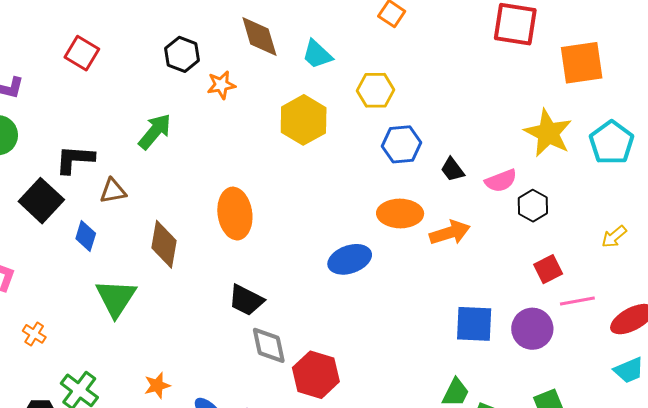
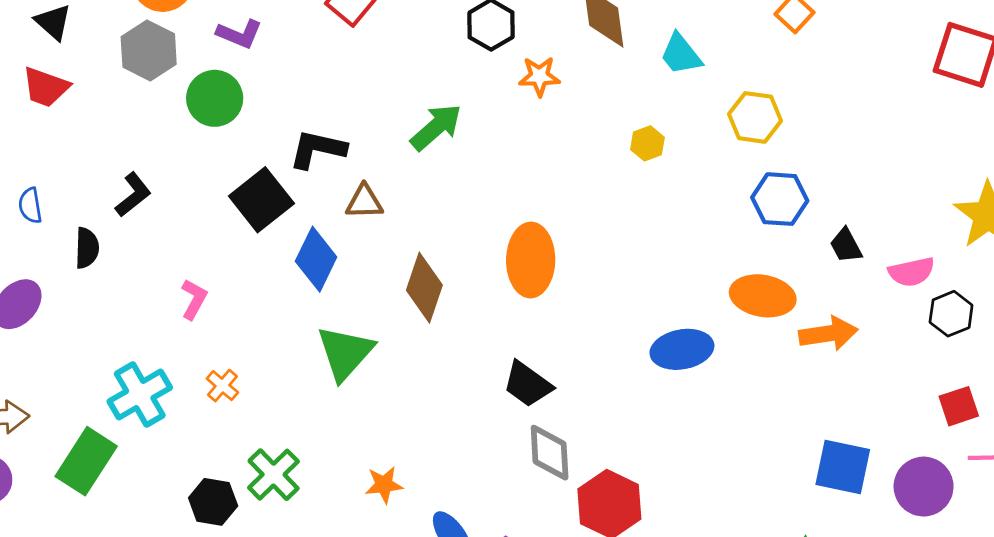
yellow hexagon: (304, 120) -> (647, 143), size x0.5
blue diamond: (86, 236) -> (316, 259), size x1.4

